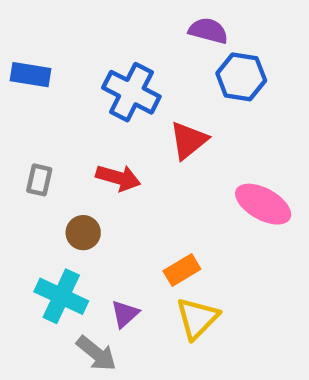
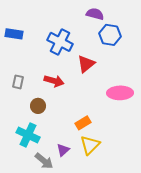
pink ellipse: (263, 204) -> (120, 93), turned -30
purple triangle: (125, 314) -> (63, 150), moved

